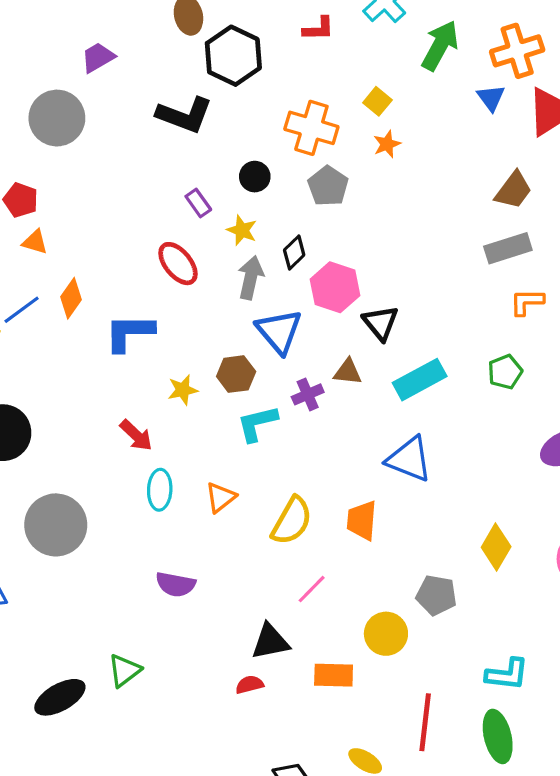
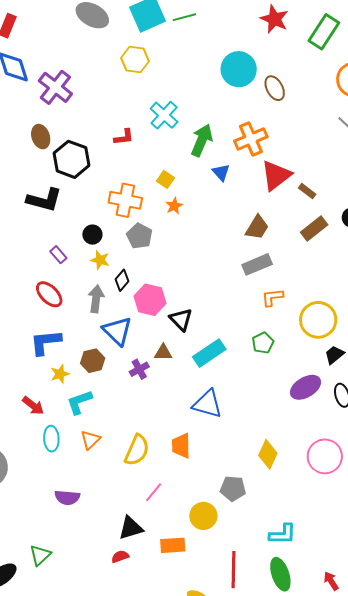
blue triangle: (491, 98) -> (221, 172), moved
yellow star: (242, 230) -> (100, 260), moved
blue L-shape: (129, 333) -> (46, 342), moved
cyan L-shape: (257, 423) -> (79, 402), moved

